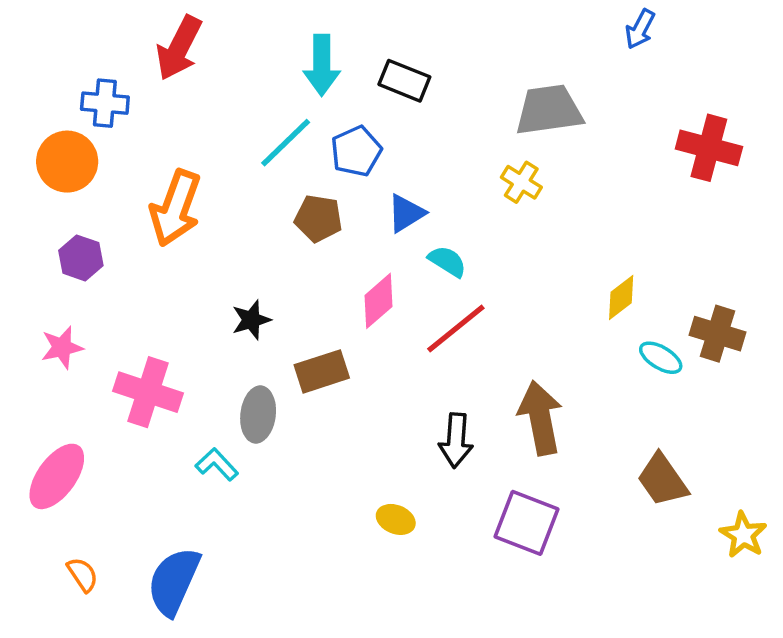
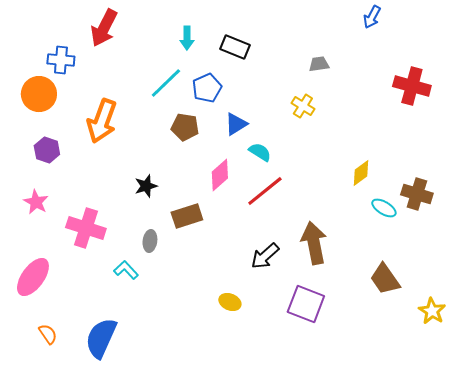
cyan arrow: (322, 65) -> (187, 38), size x0.7
gray trapezoid: (549, 110) -> (319, 64), size x0.5
pink star: (62, 347) -> (36, 202), turned -30
gray ellipse: (258, 414) -> (150, 241), size x0.7
black arrow: (456, 440) -> (265, 256), turned 44

